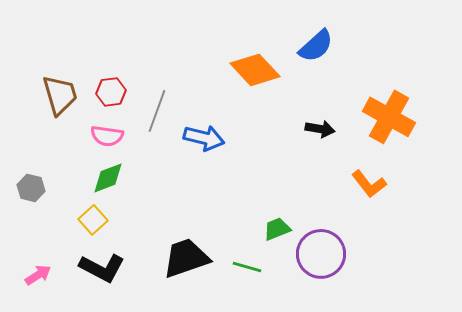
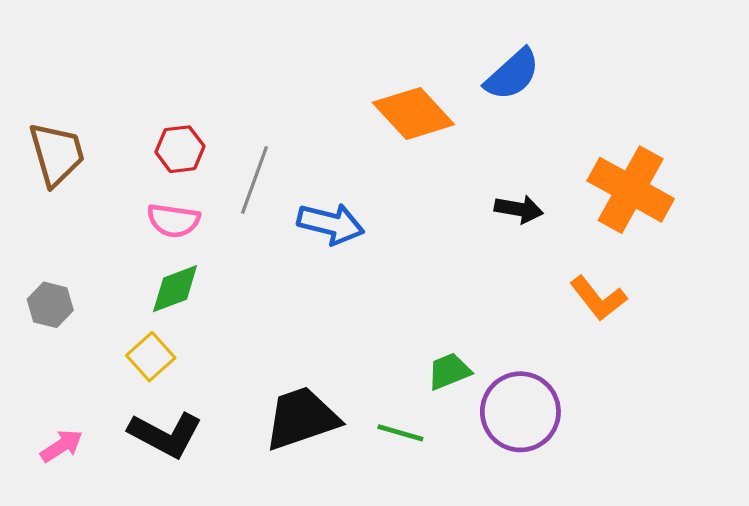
brown trapezoid: (60, 95) -> (57, 154), moved

